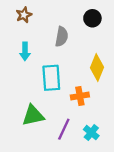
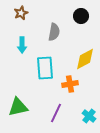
yellow diamond: (97, 67) -> (85, 59), turned 40
green triangle: (33, 115) -> (18, 107), moved
cyan cross: (91, 133) -> (89, 116), moved

